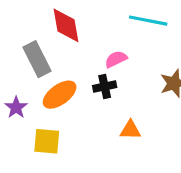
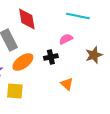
pink semicircle: (116, 59) -> (66, 39), moved
orange triangle: (130, 130) -> (67, 84), turned 40

